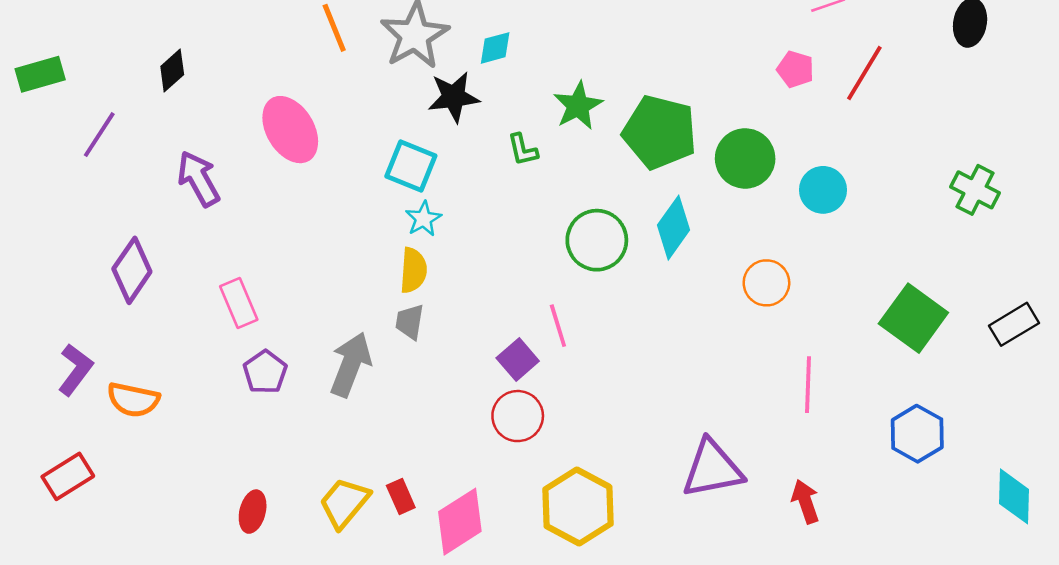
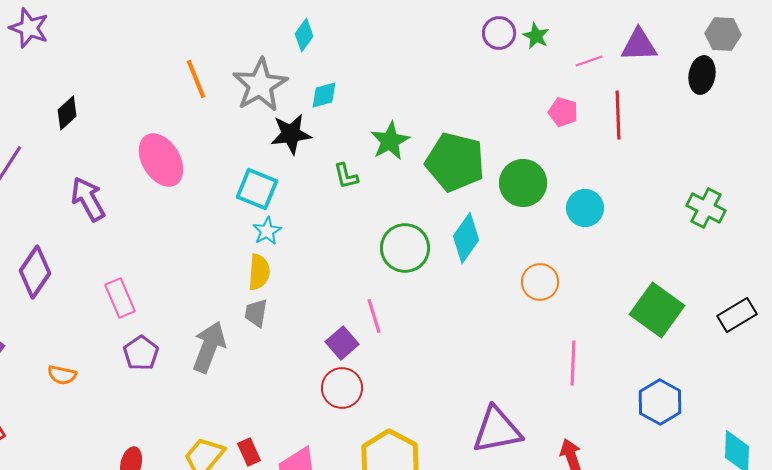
red line: (864, 73) -> (618, 115), turned -33
orange semicircle: (133, 400) -> (62, 375), moved, size x0.7

